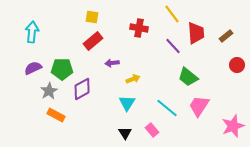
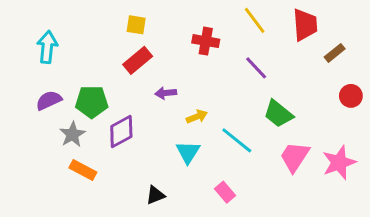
red trapezoid: (196, 33) -> (305, 25), moved
cyan line: (167, 108) -> (237, 140), moved
pink star: (233, 126) -> (339, 163), moved
black triangle: (125, 133) -> (155, 195), moved, turned 40

